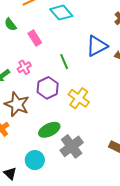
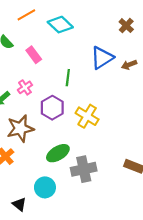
green line: (64, 62) -> (68, 78), turned 35
brown star: (17, 104) -> (20, 128), turned -30
gray cross: (72, 146) -> (84, 169), turned 30

